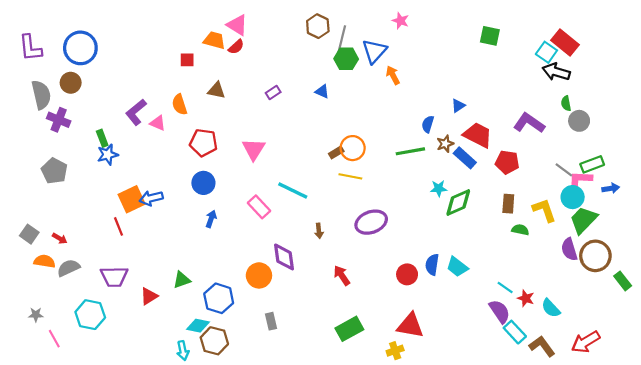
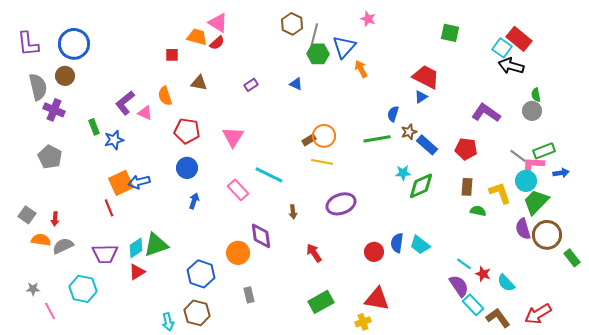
green semicircle: (566, 103) -> (536, 95), moved
red trapezoid: (478, 135) -> (426, 77), moved
blue star: (108, 155) -> (114, 140), moved
red arrow: (60, 238) -> (55, 219), turned 64
green triangle: (182, 280) -> (156, 245), moved, size x1.5
cyan diamond: (198, 326) -> (136, 248), moved, turned -45

